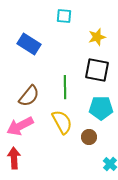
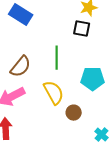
black square: (97, 70) -> (82, 29), moved, size x0.7
brown circle: (89, 137) -> (74, 113), moved

